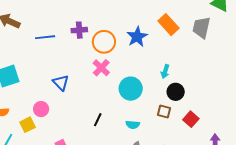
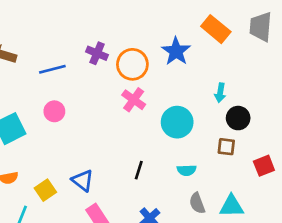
purple cross: (79, 30) -> (97, 53), turned 35
blue triangle: (61, 83) -> (83, 181), moved
pink circle: (41, 109) -> (54, 111), moved
red square: (191, 119) -> (264, 166), moved, turned 35

